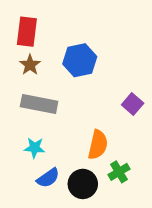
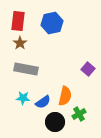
blue hexagon: (80, 60) -> (52, 23), moved
blue semicircle: (48, 178) -> (43, 102), moved

